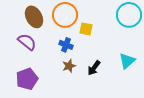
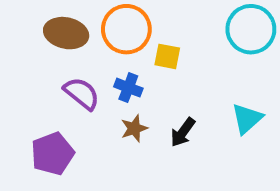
brown ellipse: (34, 17) -> (66, 33), turned -50
purple semicircle: (27, 42) -> (82, 93), moved

